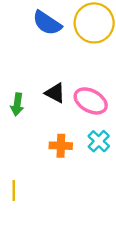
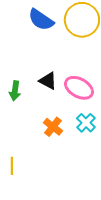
orange cross: (61, 146) -> (53, 127), turned 36

